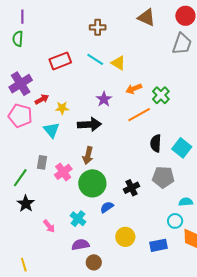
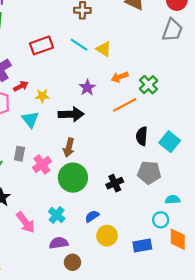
blue semicircle: (107, 207) -> (92, 216), moved
pink arrow: (49, 226) -> (26, 222), size x1.5

